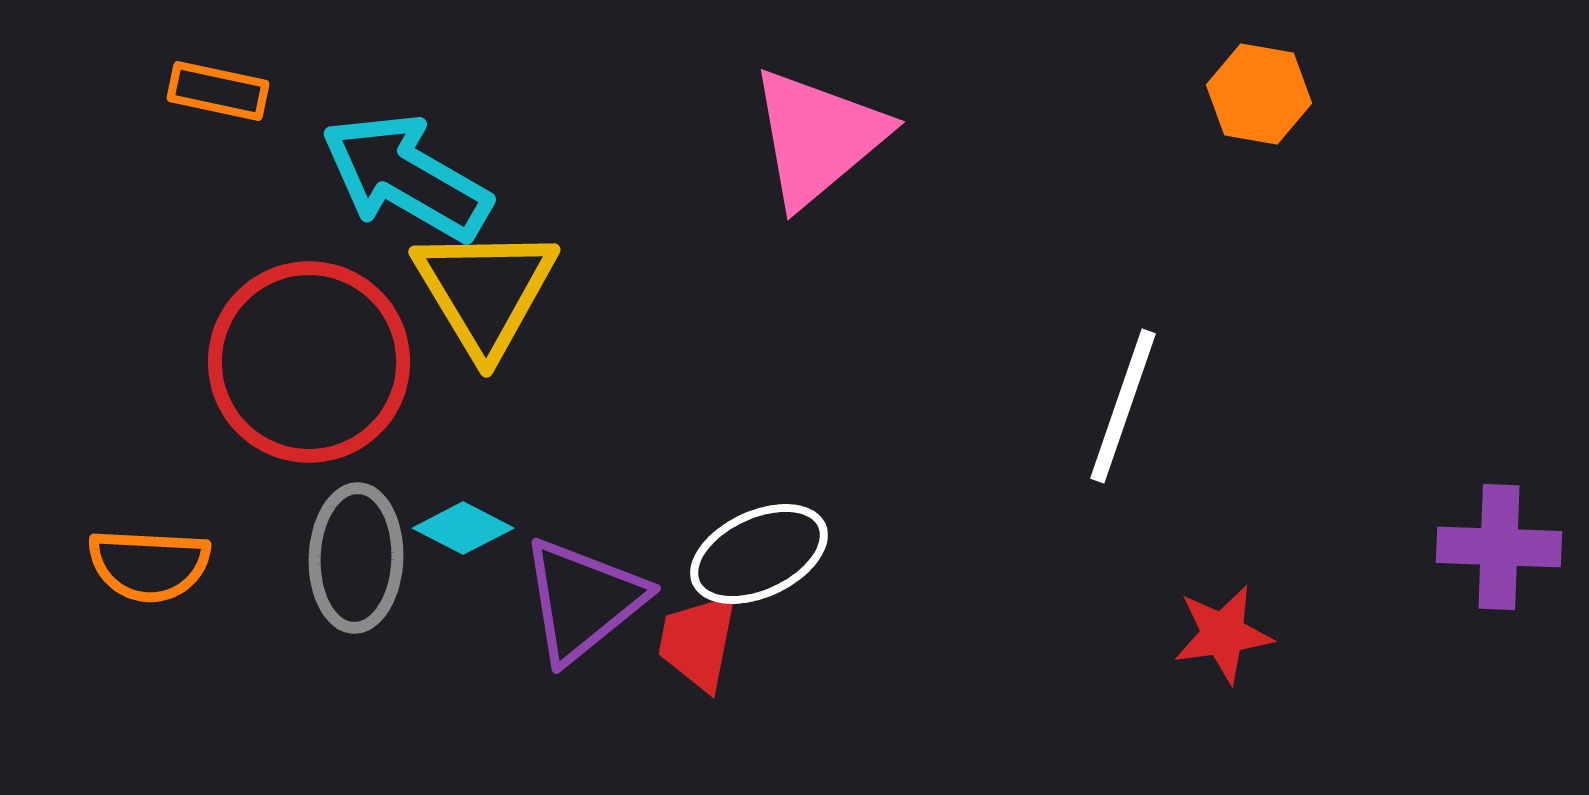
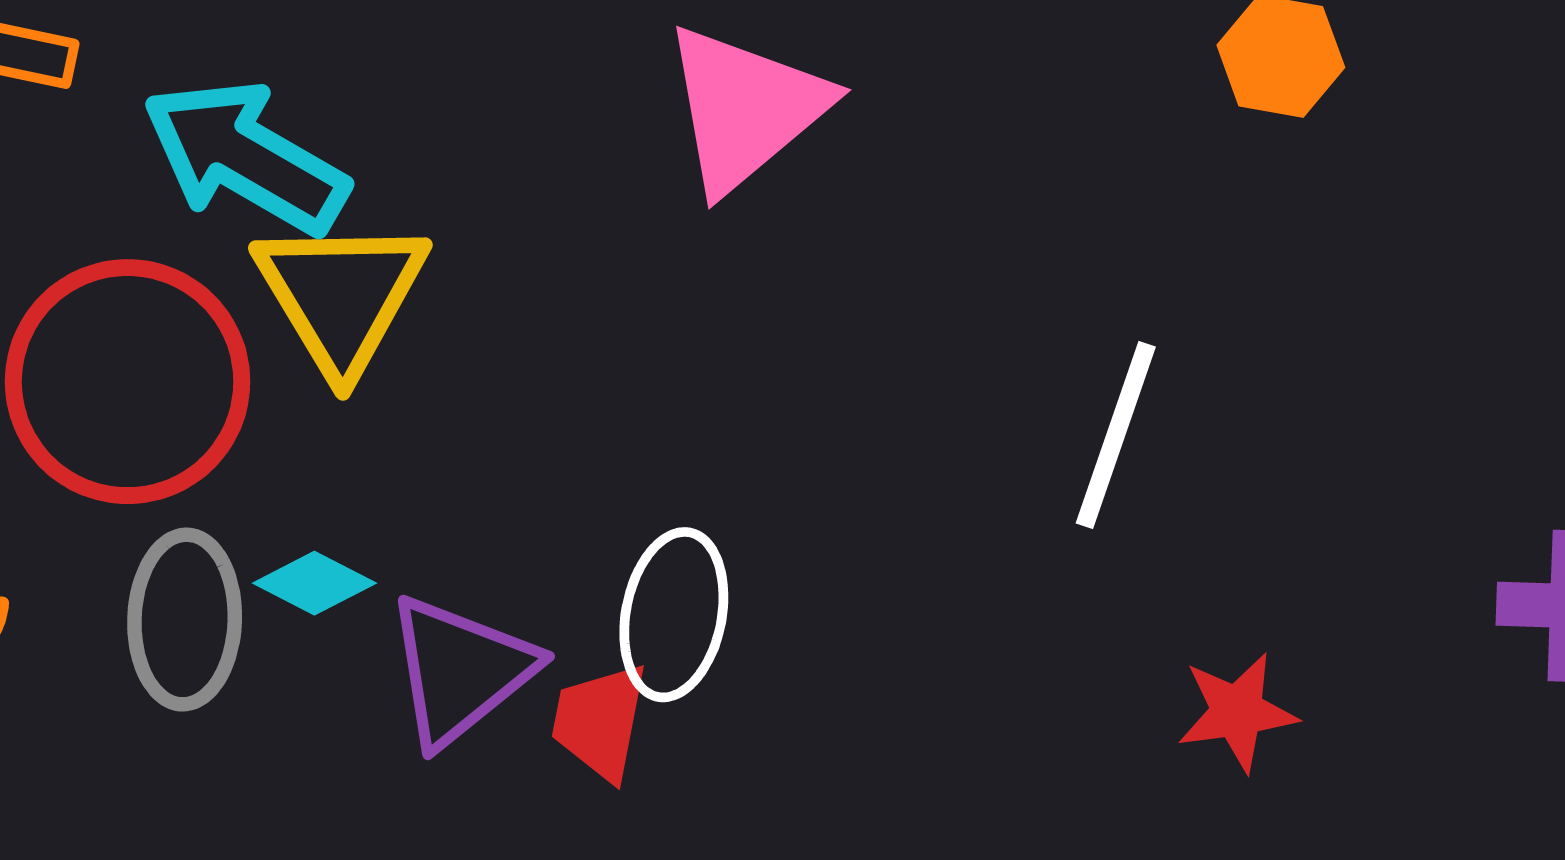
white ellipse: (759, 554) -> (674, 615), turned -54

